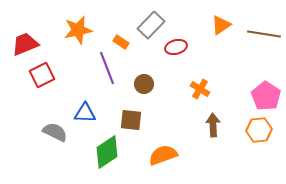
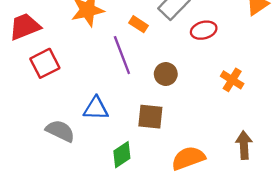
brown arrow: (213, 125) -> (244, 145), moved
green diamond: (107, 152) -> (122, 155), size x0.7

